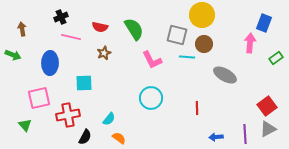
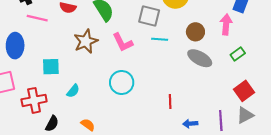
brown circle: (204, 44) -> (195, 32), moved
brown star: (104, 53) -> (86, 41), moved, size x1.6
green rectangle: (276, 58) -> (238, 54), moved
red line: (197, 108) -> (170, 101), moved
cyan semicircle: (109, 119) -> (73, 91), moved

